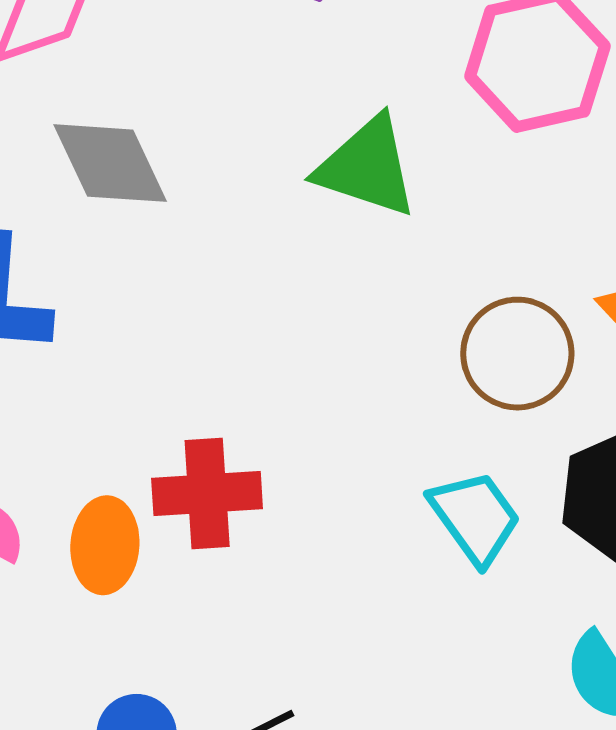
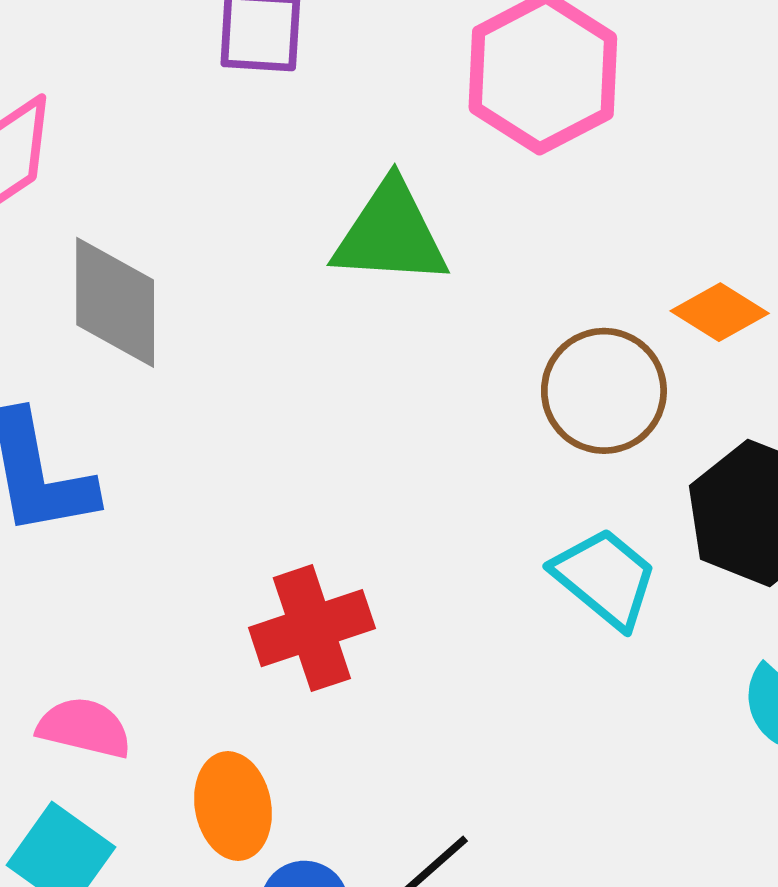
gray diamond: (110, 163) -> (115, 302), turned 40
orange ellipse: (105, 545) -> (233, 806), moved

